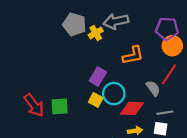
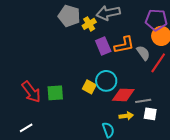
purple rectangle: (98, 77) -> (103, 46), moved, turned -54
gray semicircle: (153, 88) -> (143, 53), moved
gray line: (165, 113) -> (143, 101), moved

